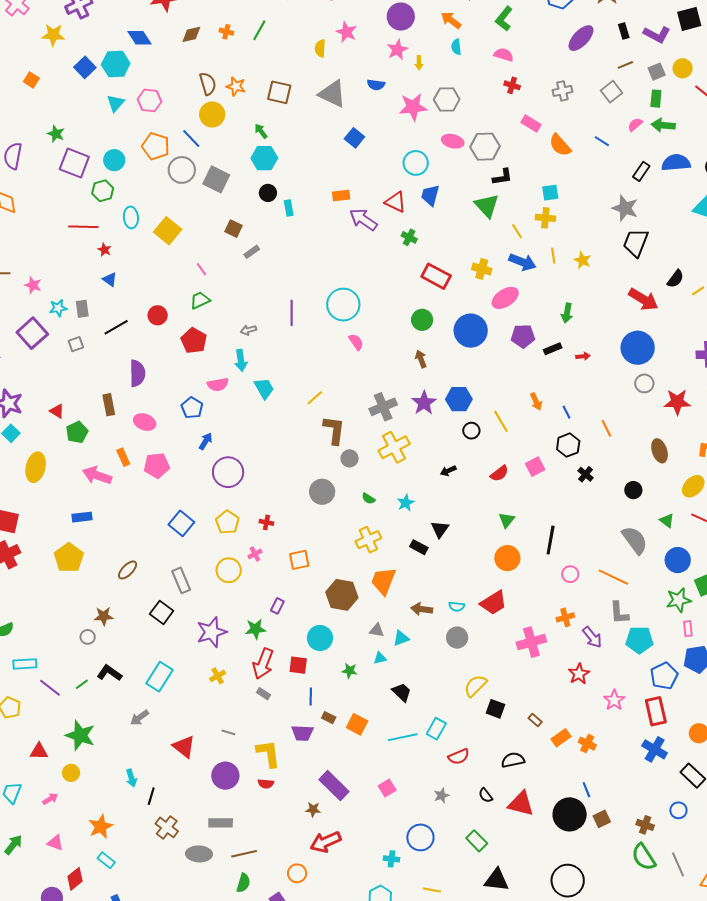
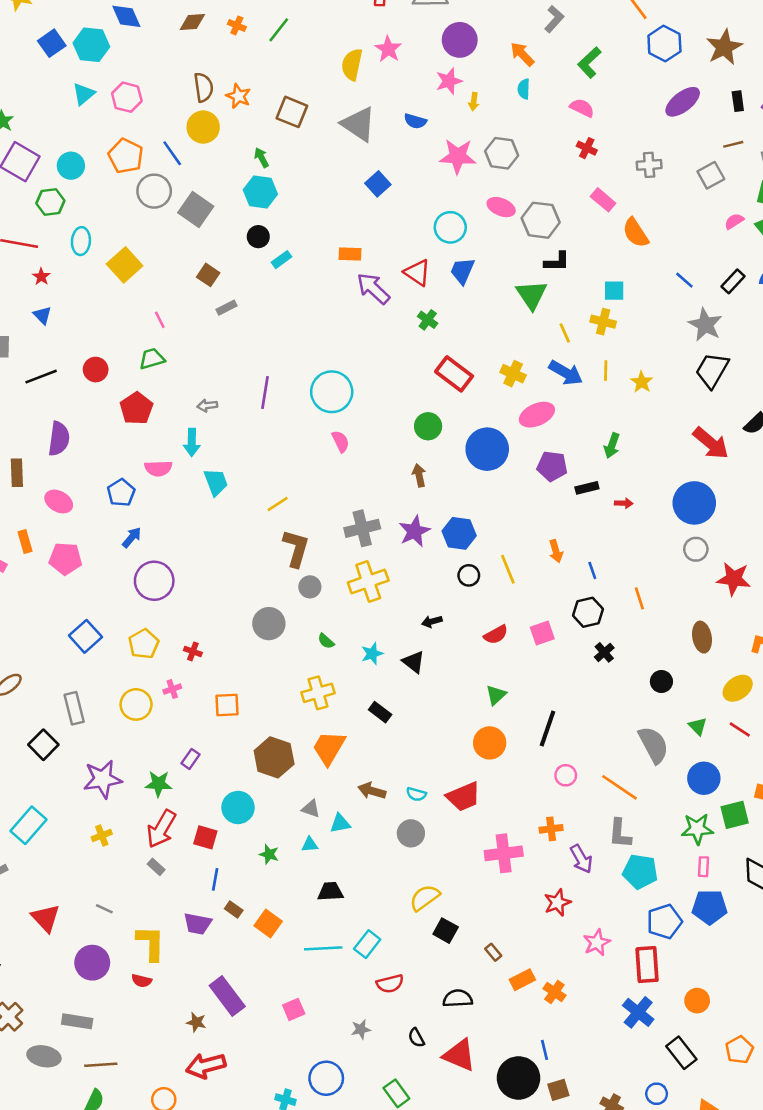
yellow semicircle: (320, 48) -> (352, 64), size x1.4
blue line: (602, 141) -> (684, 280), moved
cyan rectangle: (289, 208) -> (281, 260), turned 56
black triangle: (440, 529) -> (414, 662), moved, turned -36
black trapezoid: (402, 692) -> (330, 892), turned -55

